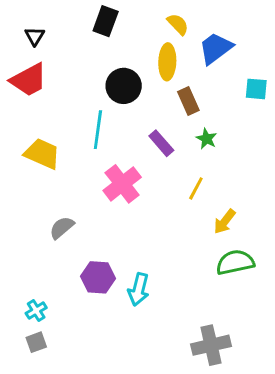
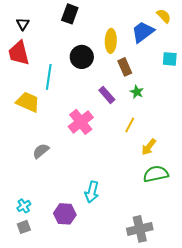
yellow semicircle: (178, 24) -> (164, 16), moved
red trapezoid: (29, 80) -> (19, 53), turned 104
cyan line: (98, 130) -> (49, 77), moved
purple hexagon: (98, 277) -> (65, 214), moved

